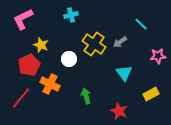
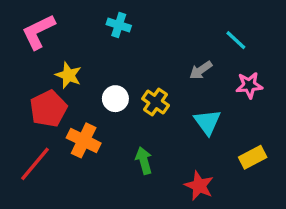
cyan cross: (71, 15) -> (119, 25), turned 32
yellow cross: (94, 44) -> (156, 102), moved, size x0.7
pink star: (158, 56) -> (249, 85), moved

